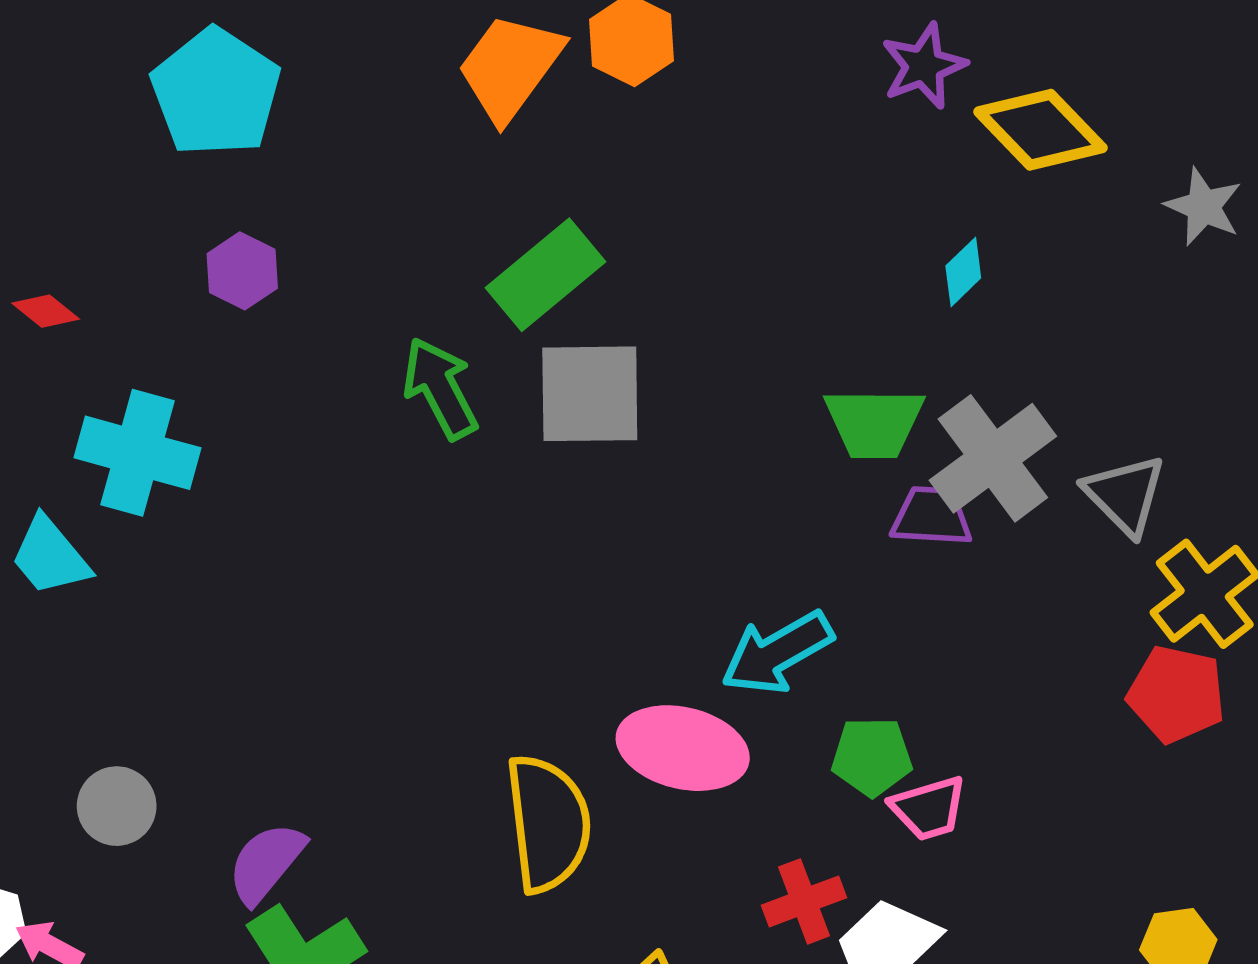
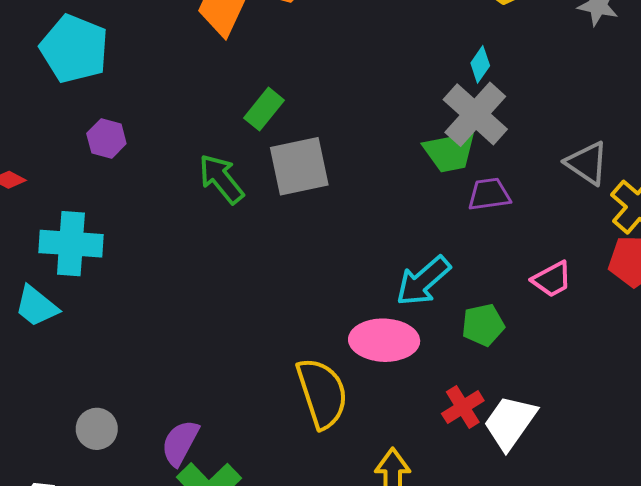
green rectangle: (546, 275) -> (264, 109), size x0.7
gray cross: (993, 458) -> (475, 114), moved
pink trapezoid: (929, 808) -> (552, 279), moved

